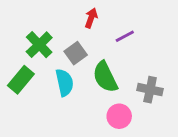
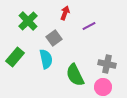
green cross: (39, 45) -> (28, 21), moved
green semicircle: (105, 77) -> (75, 75), moved
pink circle: (119, 116) -> (103, 87), moved

